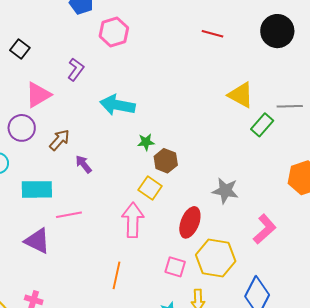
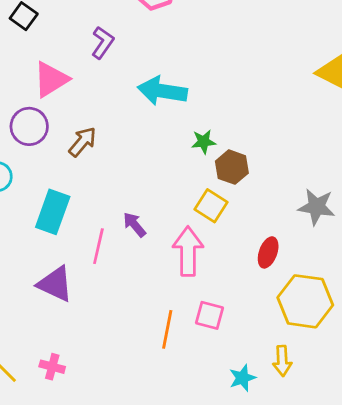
purple arrow: (84, 164) -> (134, 225), moved
cyan rectangle: (37, 189) -> (53, 212), turned -68
pink line: (69, 215) -> (98, 246), turned -65
red ellipse: (190, 222) -> (268, 252), size x0.7
pink square: (175, 267) -> (210, 315), moved

